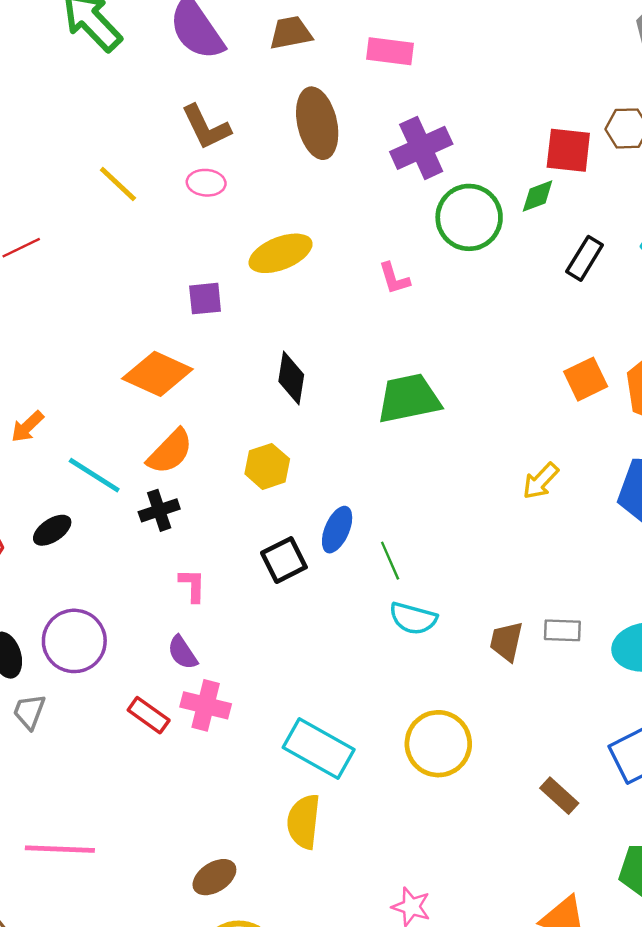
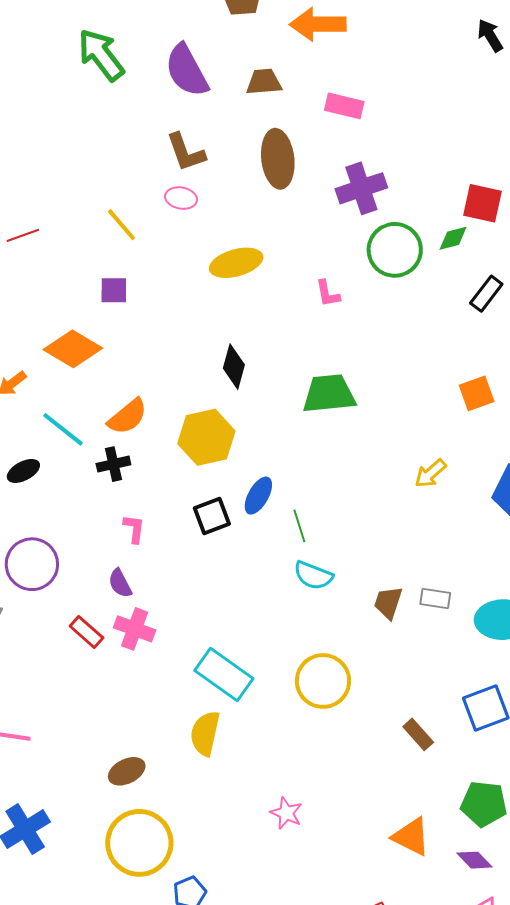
yellow line: (118, 184) -> (121, 225), moved
purple square: (205, 299) -> (114, 290), moved
orange diamond: (157, 374) -> (73, 349), moved
yellow hexagon: (267, 466) -> (206, 437), size x1.5

